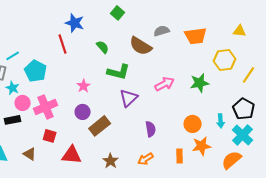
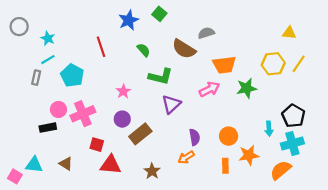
blue star: (75, 23) -> (129, 20), moved, turned 30
orange trapezoid: (196, 36) -> (224, 65), moved
yellow line: (249, 75) -> (299, 64), moved
cyan star: (13, 88) -> (48, 38), moved
orange circle: (193, 124) -> (229, 136), moved
cyan cross: (243, 135) -> (292, 144), turned 30
red square: (50, 136) -> (97, 145), moved
orange arrow: (146, 159) -> (186, 157), moved

